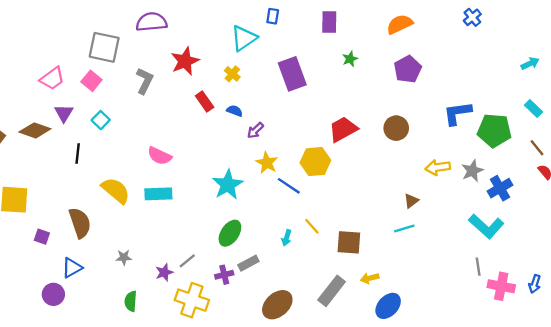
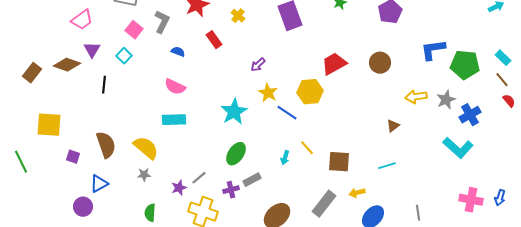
pink square: (91, 81) -> (134, 30), moved
cyan rectangle: (534, 108) -> (503, 58), moved
blue semicircle: (235, 111) -> (178, 52), moved
yellow semicircle: (116, 190) -> (146, 148), moved
cyan line: (404, 229) -> (387, 166), moved
gray line: (478, 267) -> (418, 213), moved

